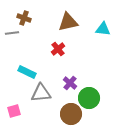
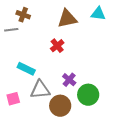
cyan triangle: (103, 29) -> (98, 14), moved
pink square: (14, 111) -> (13, 99), moved
brown circle: (71, 114) -> (60, 106), moved

